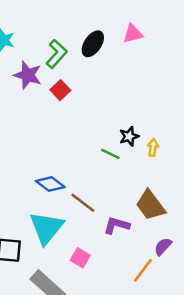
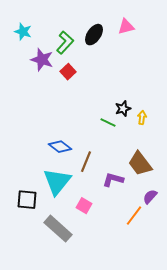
brown line: (83, 203) -> (86, 162), turned 75

